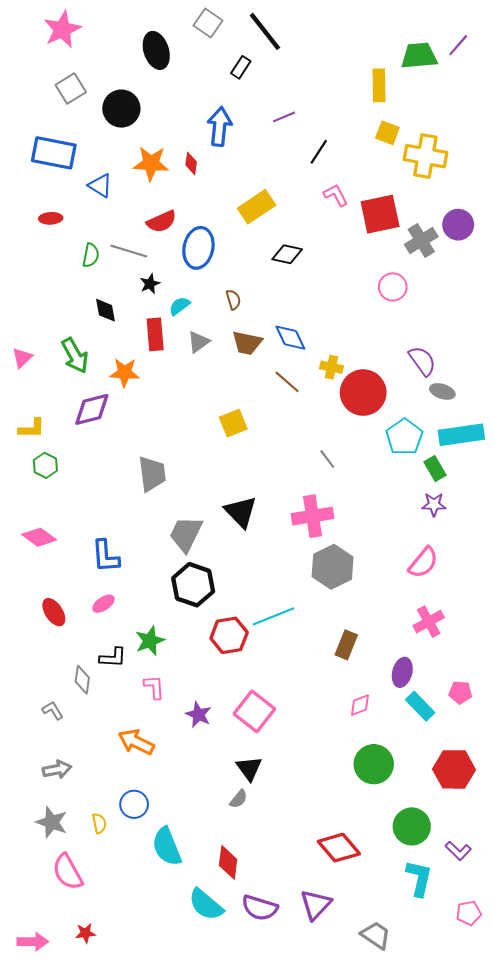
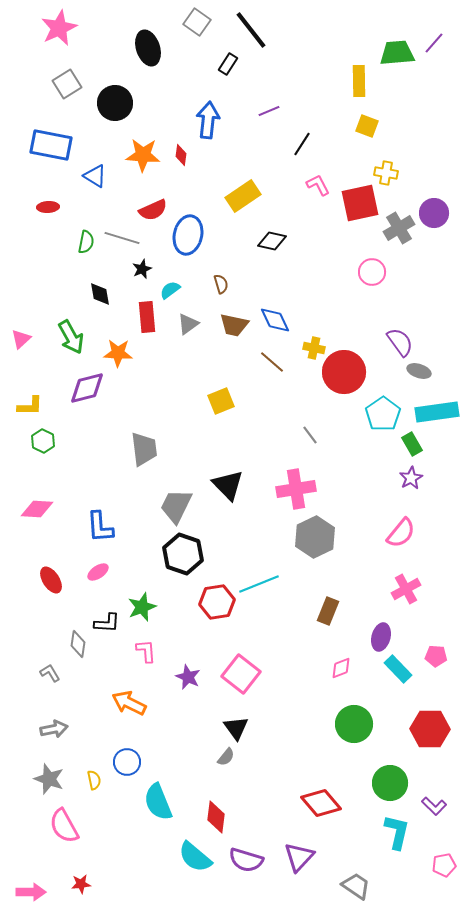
yellow cross: (425, 156) -> (386, 173), moved, size x0.6
purple star: (434, 504) -> (411, 478), turned -30
pink diamond: (39, 537) -> (37, 509), turned -32

